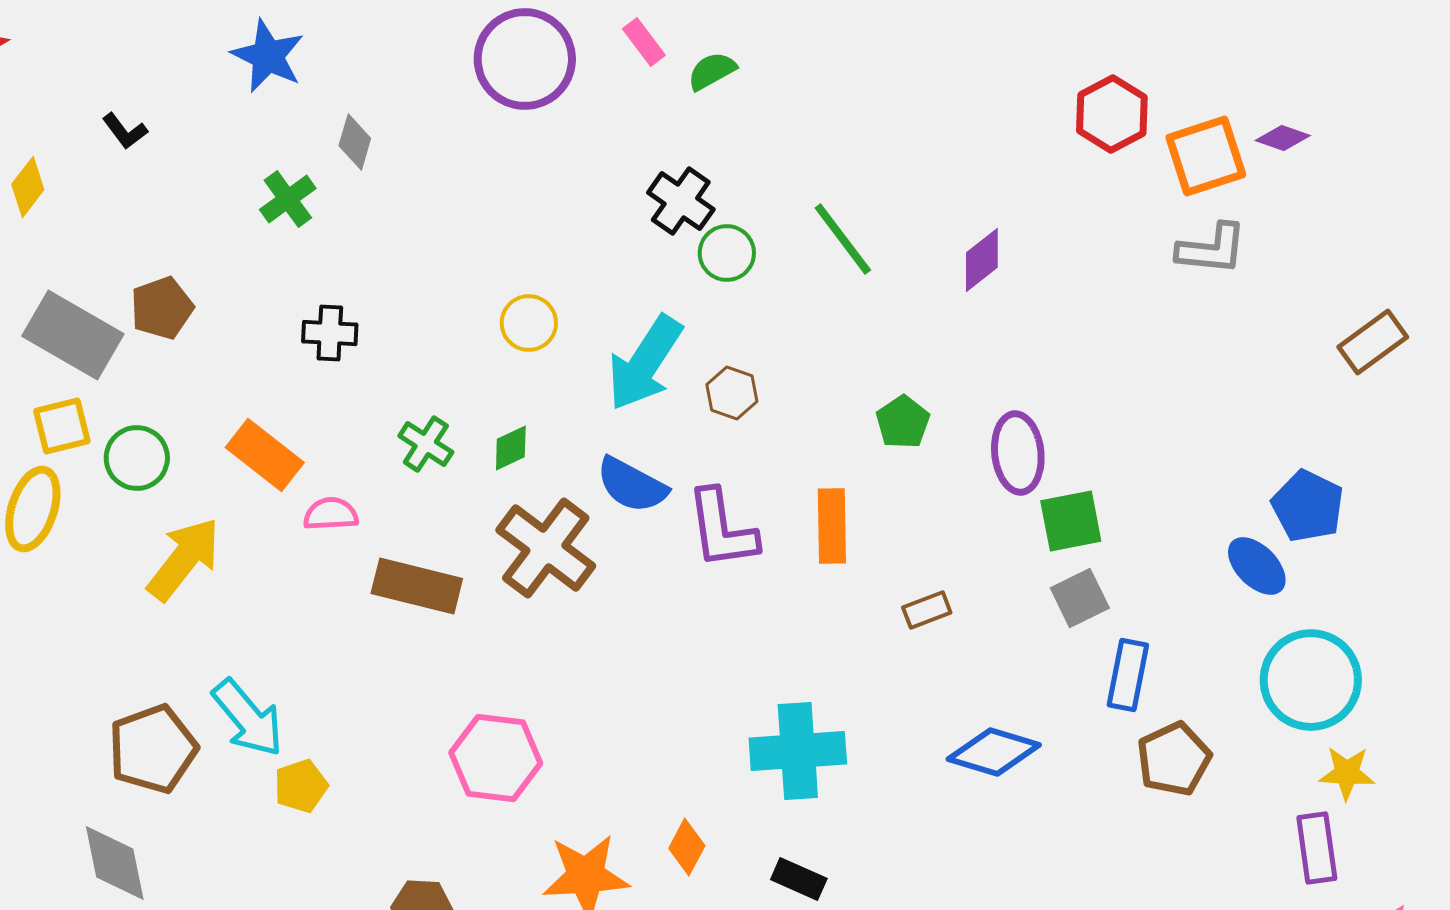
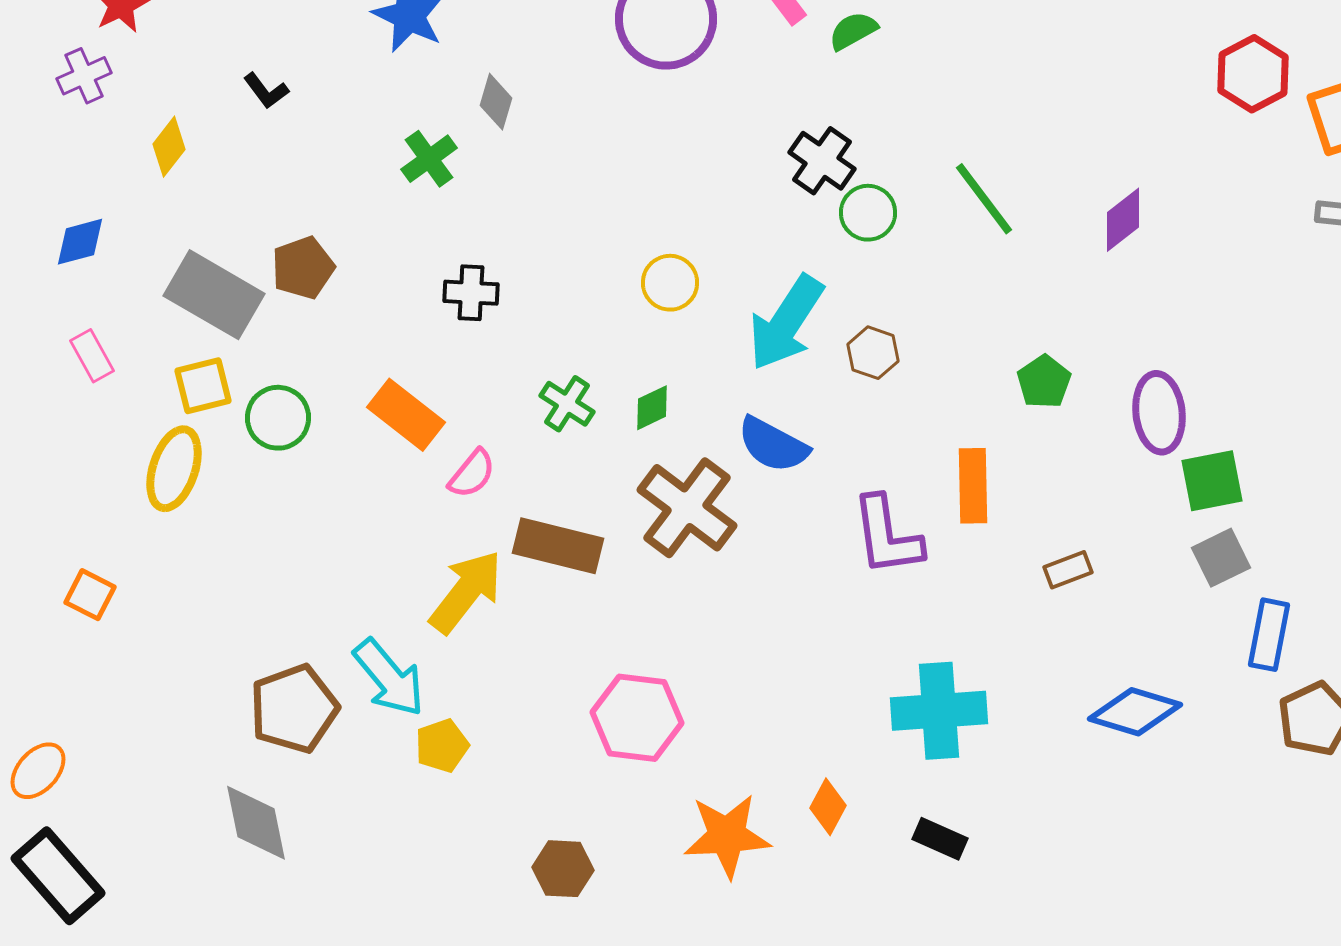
pink semicircle: (331, 514) -> (472, 474), turned 132
purple L-shape: (722, 529) -> (887, 536), moved
yellow arrow: (184, 559) -> (466, 592), moved

